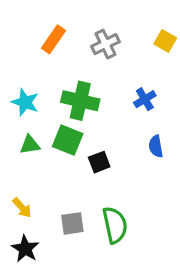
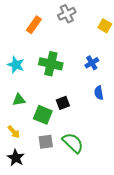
gray cross: (105, 44) -> (67, 14), moved
green square: (68, 140) -> (43, 115), moved
green triangle: (30, 145) -> (19, 100), moved
green semicircle: (115, 225) -> (73, 143), turned -35

